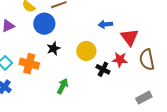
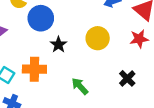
black cross: (103, 69) -> (127, 78), moved, turned 32
green arrow: (63, 86) -> (80, 86), turned -56

